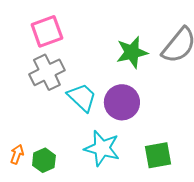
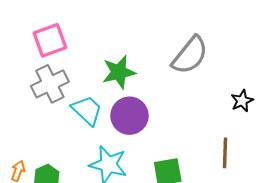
green star: (132, 52) -> (119, 72), moved

